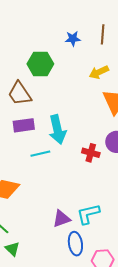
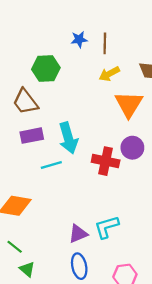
brown line: (103, 34) -> (105, 43), moved
red cross: (91, 153) -> (106, 161), size x1.4
blue ellipse: (75, 244) -> (79, 266), moved

